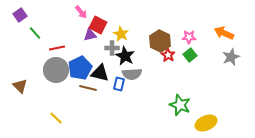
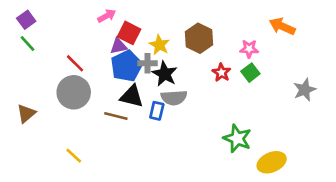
pink arrow: (81, 12) -> (107, 16), turned -80
green line: (35, 33) -> (27, 43), moved
orange arrow: (224, 33) -> (282, 26), moved
brown hexagon: (160, 41) -> (199, 38), moved
red line: (57, 48) -> (75, 63), turned 56
gray star: (231, 57) -> (305, 90), moved
blue pentagon: (80, 68) -> (126, 66), moved
brown triangle: (20, 86) -> (26, 113), turned 35

